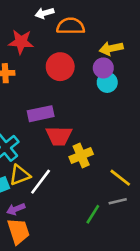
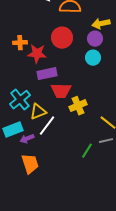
red star: (21, 42) -> (37, 54), moved
cyan circle: (107, 82) -> (93, 58), moved
yellow triangle: (20, 175) -> (38, 112), moved
purple arrow: (16, 209) -> (27, 139), moved

